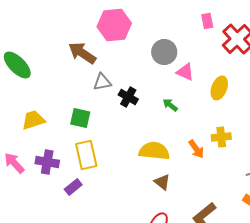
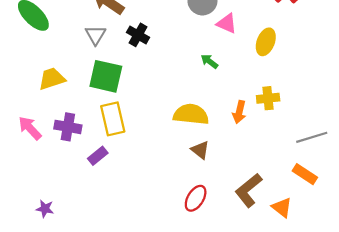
gray triangle: (102, 82) -> (95, 35), moved, turned -48
black cross: (128, 97) -> (138, 35), moved
green square: (80, 118) -> (106, 76), size x1.4
orange arrow: (196, 149) -> (239, 112), turned 48

